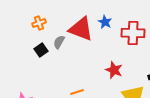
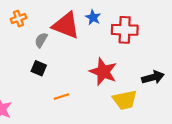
black square: (41, 50) -> (39, 68), moved, turned -32
red star: (114, 70) -> (103, 72), size x1.4

